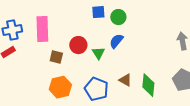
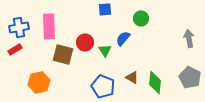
green circle: (118, 17) -> (141, 18), moved
brown square: (56, 57) -> (63, 54), size x1.5
orange hexagon: (60, 87) -> (39, 82), moved

